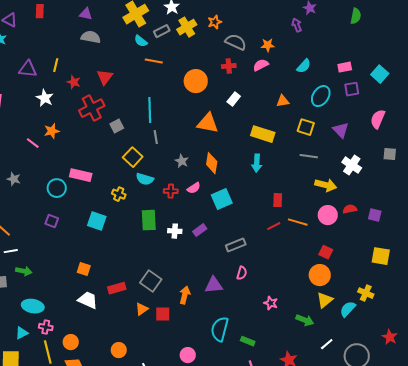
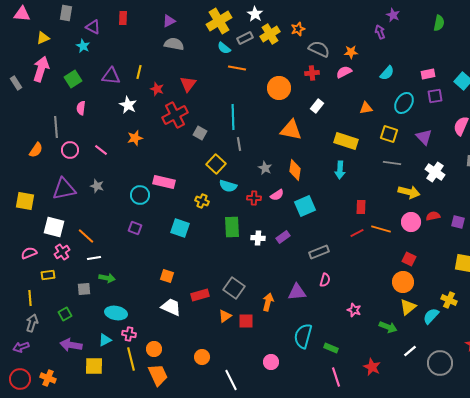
purple triangle: (86, 14) -> (169, 21), turned -40
gray square: (117, 126) -> (200, 133), turned -32
pink line: (33, 143) -> (101, 150), moved

